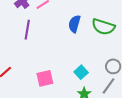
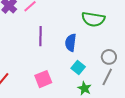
blue semicircle: (74, 24) -> (71, 43), moved
purple line: (27, 30) -> (41, 36), moved

